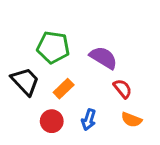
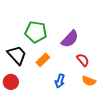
purple semicircle: (103, 58) -> (70, 39), turned 102
red circle: (52, 121) -> (11, 82), moved

